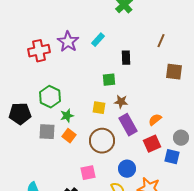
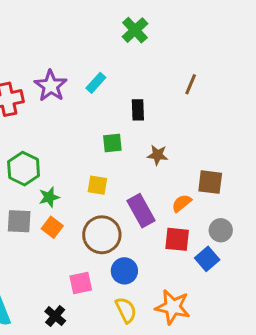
brown square: (174, 72) -> (210, 182), moved
brown star: (121, 102) -> (158, 155), moved
red square: (152, 144) -> (177, 239), turned 30
blue square: (172, 157) -> (207, 259), turned 35
blue circle: (127, 169) -> (124, 271), moved

